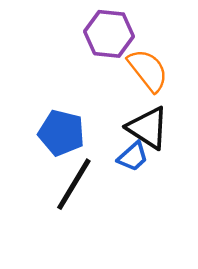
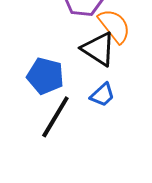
black triangle: (148, 128) -> (98, 49), moved

